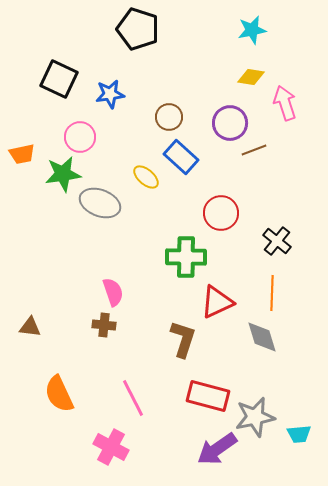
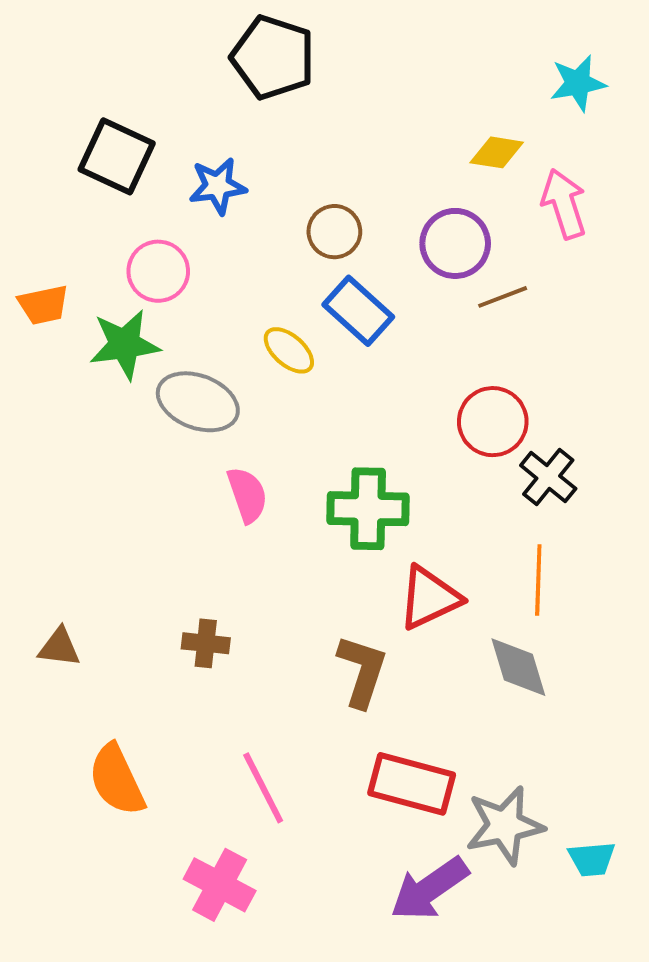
cyan star: (252, 30) -> (578, 83), moved
red circle: (221, 213) -> (493, 422), moved
pink semicircle: (113, 292) -> (247, 495), moved

